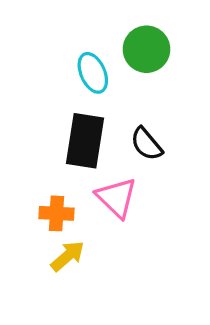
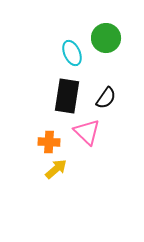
black semicircle: (146, 144) -> (106, 98), turned -105

